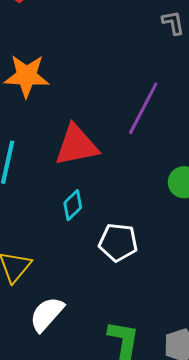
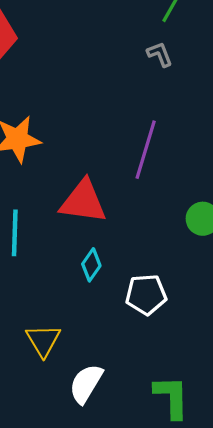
red triangle: (76, 145) -> (83, 202), turned 30

